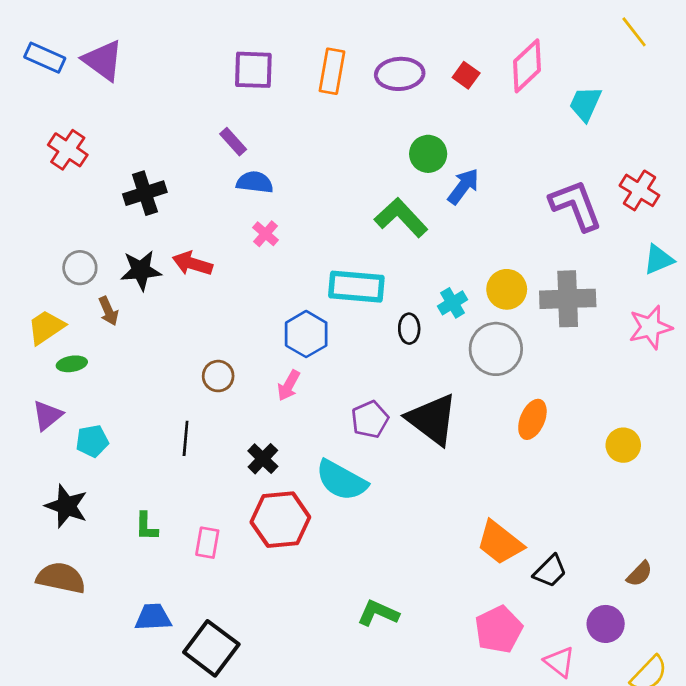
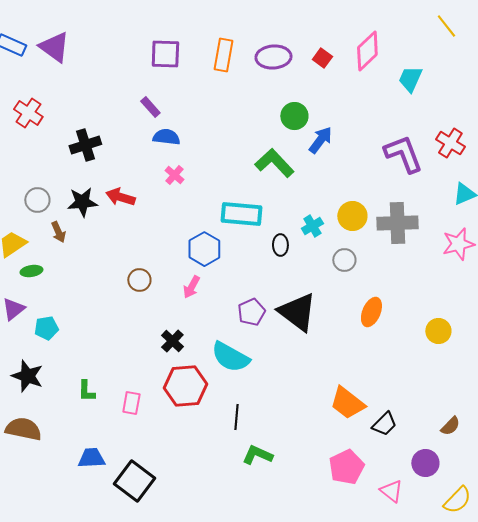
gray circle: (496, 349) -> (344, 260), size x0.6
black line: (186, 438) -> (236, 417), moved

